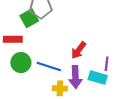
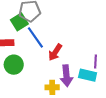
red arrow: (79, 50) -> (55, 52), moved
blue line: (49, 67) -> (35, 37), moved, turned 40

